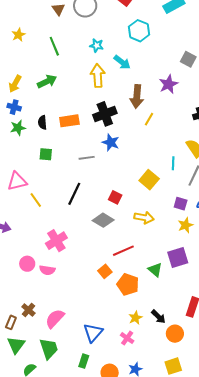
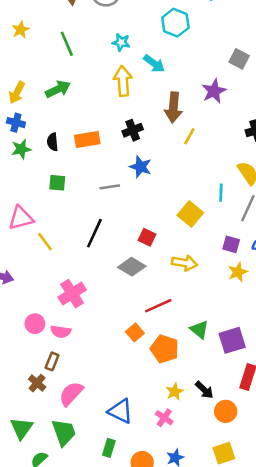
black cross: (105, 114) -> (133, 130), size x0.7
purple square: (178, 258) -> (232, 340), moved
brown rectangle: (11, 322) -> (52, 361), moved
blue triangle: (93, 333) -> (120, 411), turned -45

